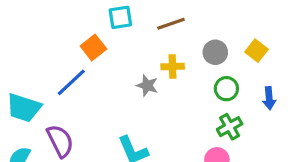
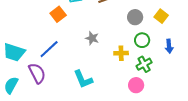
yellow cross: (173, 66) -> (121, 53), moved
blue line: (71, 82) -> (49, 49), moved

